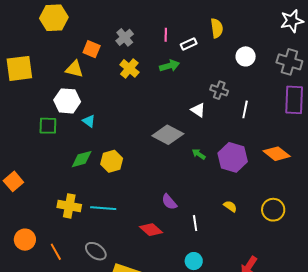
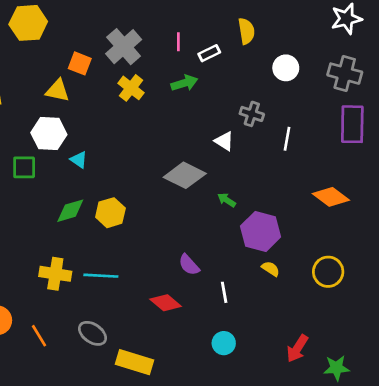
gray cross: (125, 37) -> (124, 47), size x1.5
purple hexagon: (233, 157) -> (261, 231), moved

